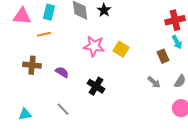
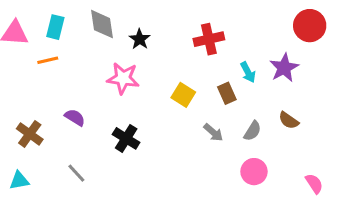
black star: (104, 10) -> (140, 39), moved
red cross: (175, 20) -> (209, 39), moved
yellow square: (121, 49) -> (183, 95), moved
brown cross: (32, 65) -> (30, 134), moved, turned 30

